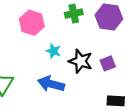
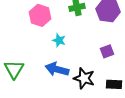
black star: (81, 61) -> (84, 78), moved

